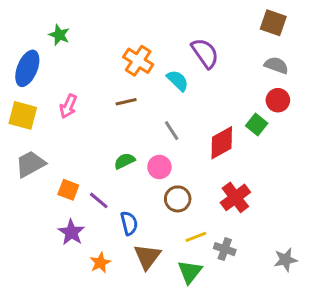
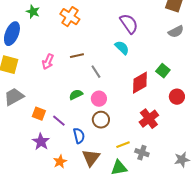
orange cross: (138, 61) -> (70, 17), moved
gray semicircle: (276, 65) -> (176, 32), turned 133
cyan semicircle: (178, 80) -> (122, 48), moved
red circle: (278, 100) -> (177, 97), moved
pink arrow: (68, 106) -> (48, 62), moved
gray line: (172, 131) -> (96, 72), moved
brown circle: (178, 199) -> (101, 120), moved
green triangle: (190, 272) -> (119, 168), turned 42

